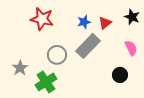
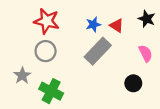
red triangle: (105, 23) -> (117, 26), turned -48
gray circle: (57, 55) -> (46, 51), moved
green cross: (46, 82) -> (51, 91), turned -30

